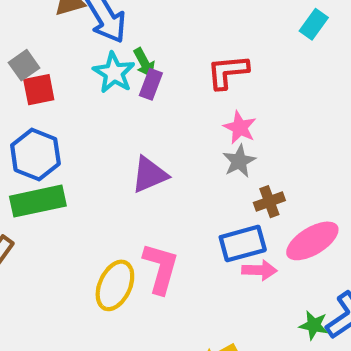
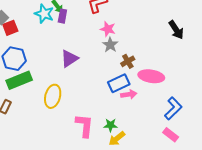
pink ellipse: (312, 241) -> (151, 76), turned 50
pink L-shape: (161, 268) -> (84, 126), moved
yellow ellipse: (115, 285) -> (53, 96), moved
green star: (314, 325) -> (111, 125), moved

